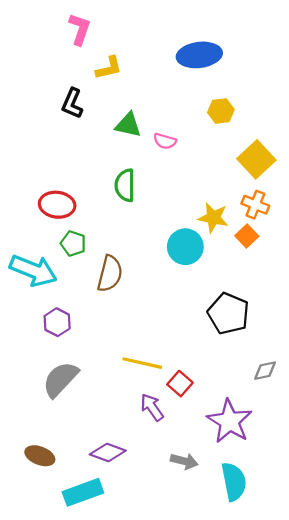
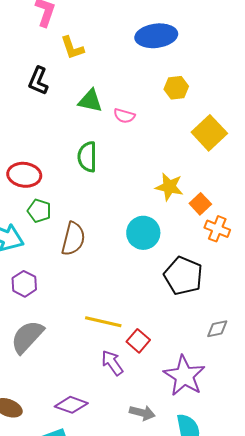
yellow L-shape: (109, 68) -> (72, 48), turned 84
orange cross: (255, 205) -> (217, 229), moved
cyan circle: (185, 247) -> (143, 233), moved

